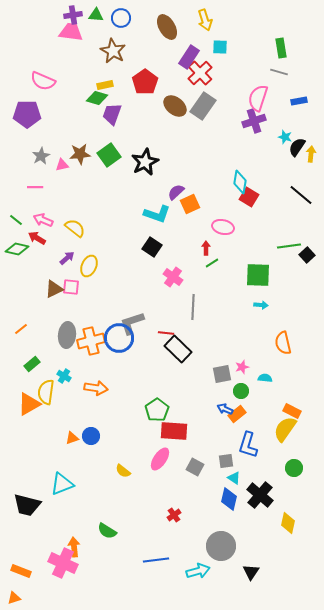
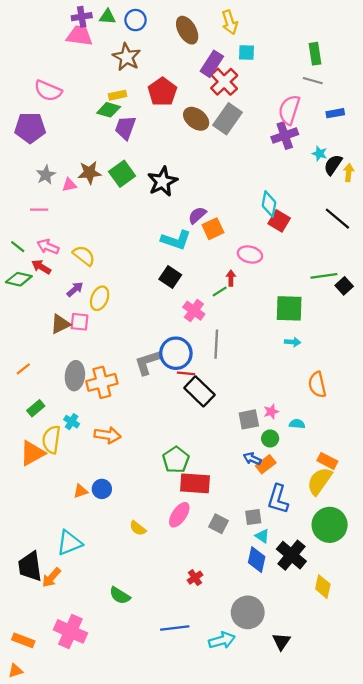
green line: (212, 263) -> (220, 292), moved
blue circle: (119, 338) -> (176, 353), moved
green circle: (294, 468) -> (330, 525), size x1.8
black trapezoid: (27, 505) -> (30, 566), turned 68
orange arrow: (74, 547) -> (51, 578), moved, turned -132

